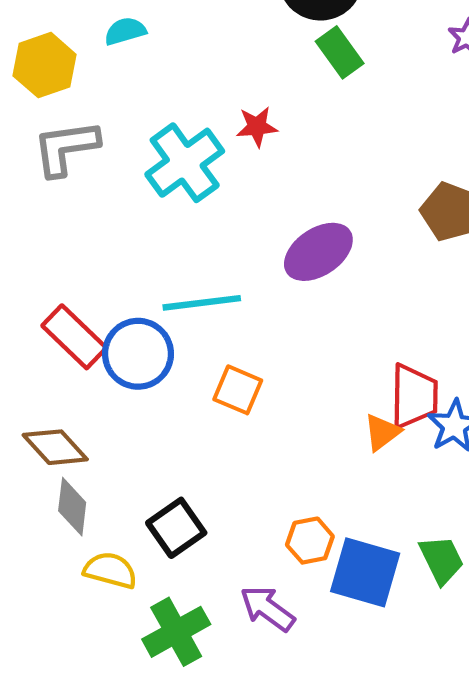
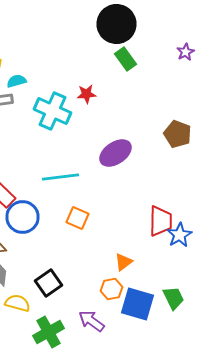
cyan semicircle: (125, 31) -> (16, 81), moved
cyan cross: (185, 163) -> (52, 111), turned -30
blue circle: (138, 354) -> (22, 217), moved
orange triangle: (382, 432) -> (124, 262), moved

